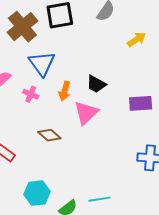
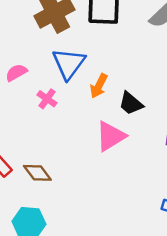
orange arrow: (65, 91) -> (99, 86), moved
brown diamond: (49, 135) -> (37, 173), moved

